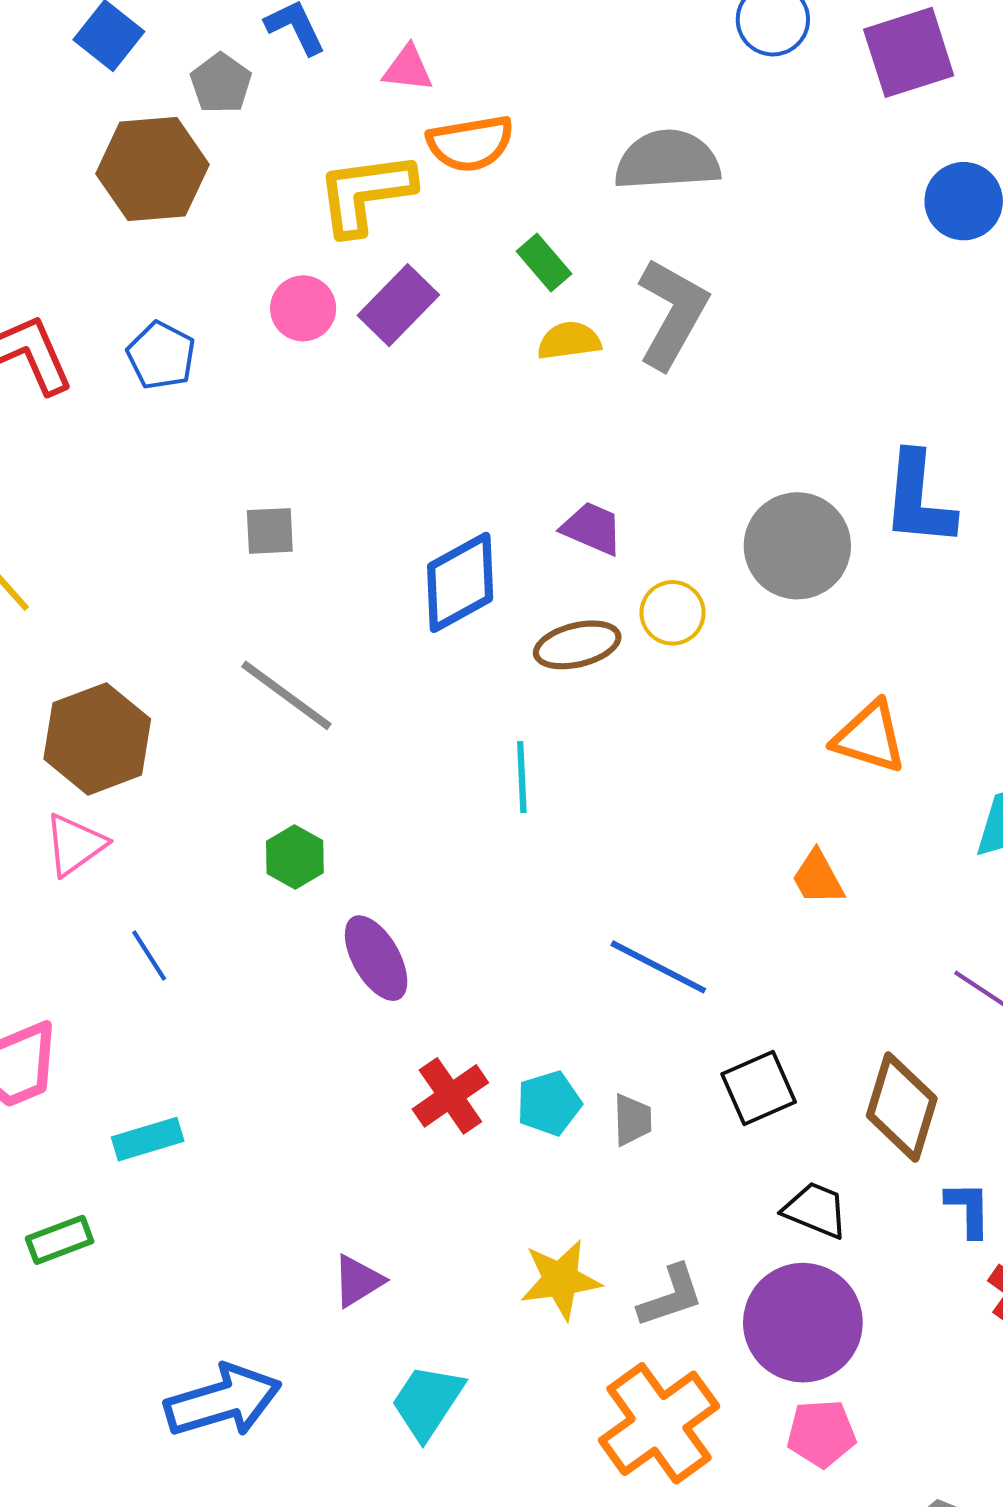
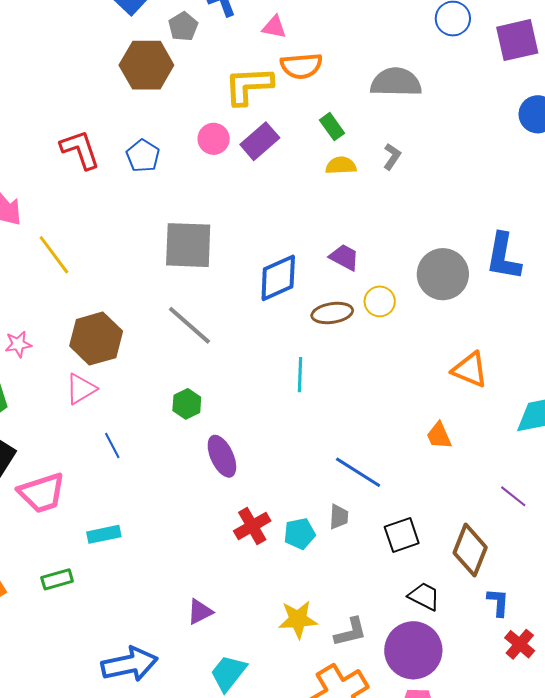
gray L-shape: (672, 313) -> (392, 157), size x0.5
gray square: (270, 531) -> (188, 245), size x2.0
gray trapezoid: (632, 1120) -> (339, 517), moved

